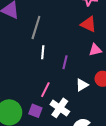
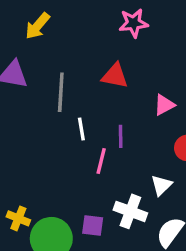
red triangle: (88, 24) -> (115, 76), moved
white triangle: (82, 85) -> (161, 185), moved
pink line: (45, 90) -> (101, 161), moved

